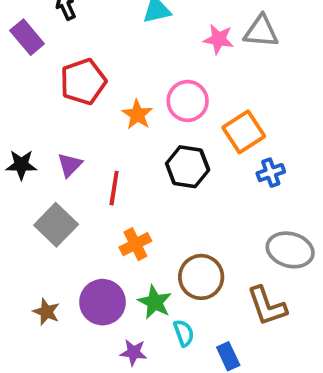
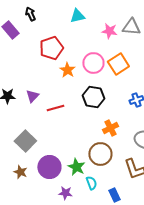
red pentagon: (83, 82) -> (51, 48), moved
orange square: (244, 132) -> (118, 64), moved
red line: (114, 188) -> (55, 108), turned 66
gray square: (56, 225) -> (25, 141), moved
orange cross: (135, 244) -> (110, 128), moved

